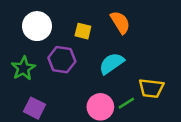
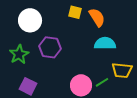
yellow square: (83, 31) -> (75, 12), moved
cyan semicircle: (112, 63) -> (105, 43), moved, turned 35

